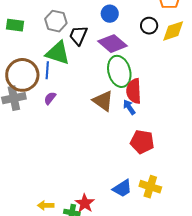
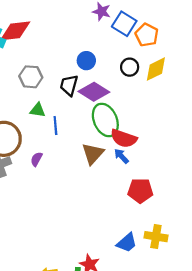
black trapezoid: (78, 35) -> (69, 85), moved
green triangle: (58, 53) -> (38, 110), size x0.6
blue line: (47, 70) -> (55, 125), moved
red semicircle: (134, 91) -> (124, 138), turned -60
brown triangle: (103, 101) -> (93, 154), turned 45

